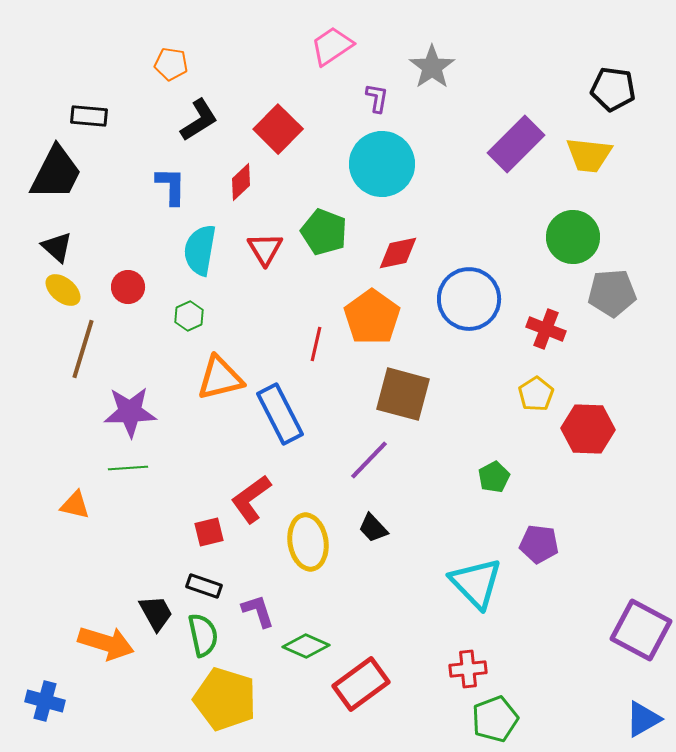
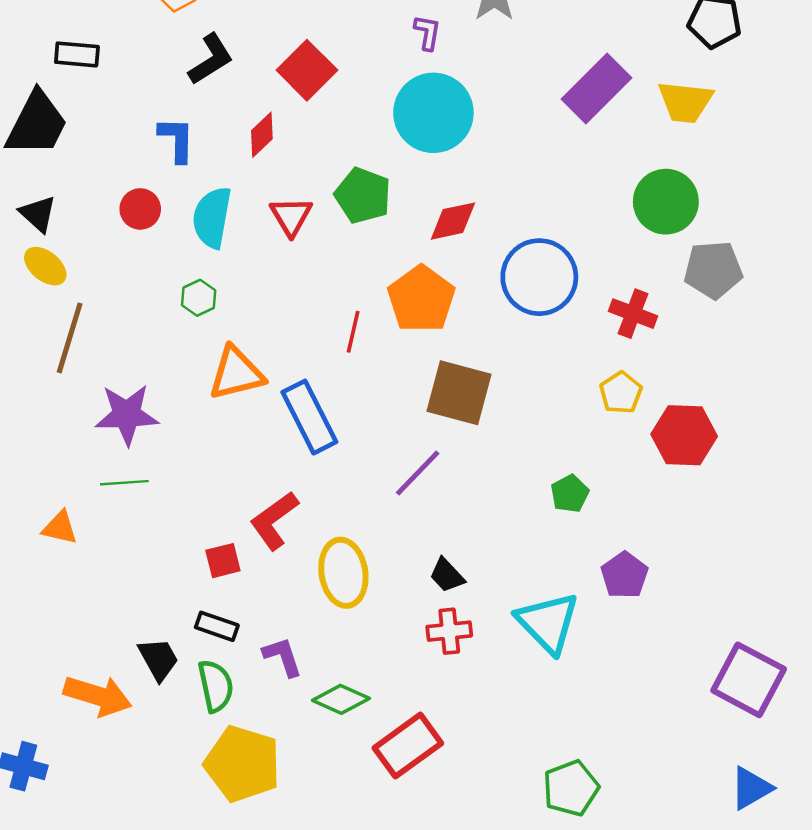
red circle: (128, 287) -> (140, 209), moved
black trapezoid: (373, 528) -> (447, 575), moved
purple pentagon: (539, 544) -> (624, 575), turned 30
red cross: (468, 669) -> (449, 631), moved

